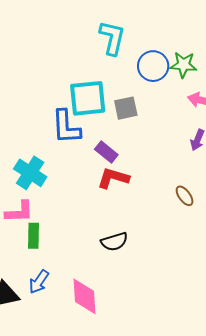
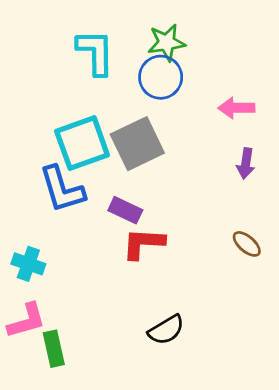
green star: (183, 65) -> (166, 43), moved
gray square: (126, 108) -> (137, 144), size x1.5
cyan cross: (30, 173) -> (28, 264), size x0.7

